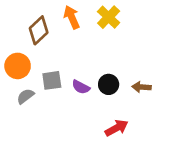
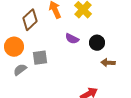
black circle: (109, 84) -> (97, 43), moved
purple semicircle: (81, 87) -> (72, 39), moved

